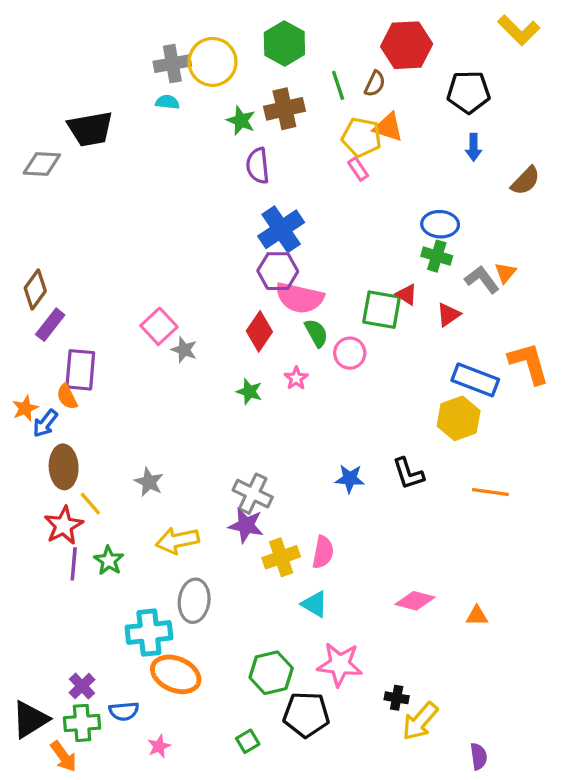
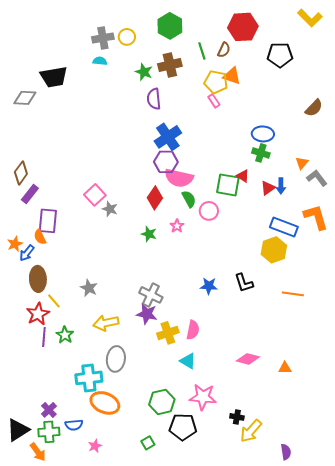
yellow circle: (213, 62) -> (127, 37), size x0.6
blue arrow: (474, 147) -> (281, 186), moved
gray L-shape: (482, 279) -> (317, 178), moved

